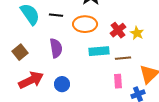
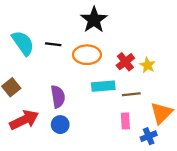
purple semicircle: (56, 48) -> (58, 97), moved

